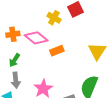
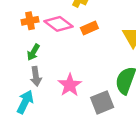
orange rectangle: (57, 51) -> (89, 28), moved

